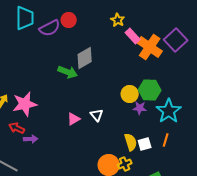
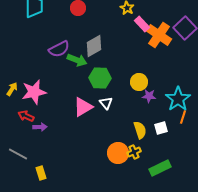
purple semicircle: (50, 28) -> (59, 49), moved
green hexagon: (150, 90) -> (100, 78), moved
pink triangle: (74, 119) -> (83, 107), size x1.5
orange line: (166, 140) -> (183, 117), moved
white square: (145, 144) -> (161, 128), moved

